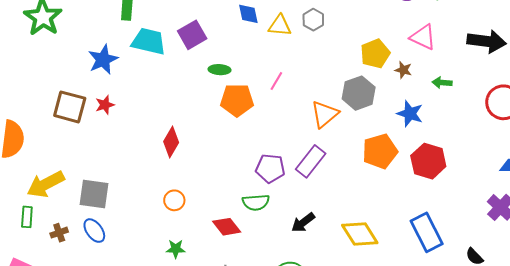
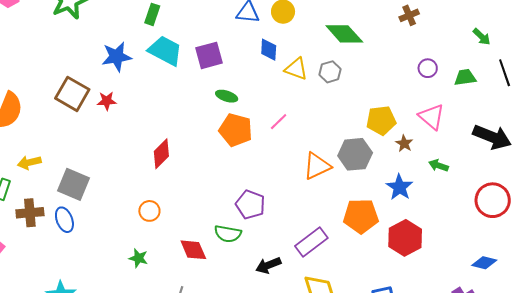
purple rectangle: (311, 161) -> (311, 242), moved
yellow arrow: (46, 184) -> (29, 162), size x0.6
brown cross: (59, 233) -> (30, 213), size x1.5

